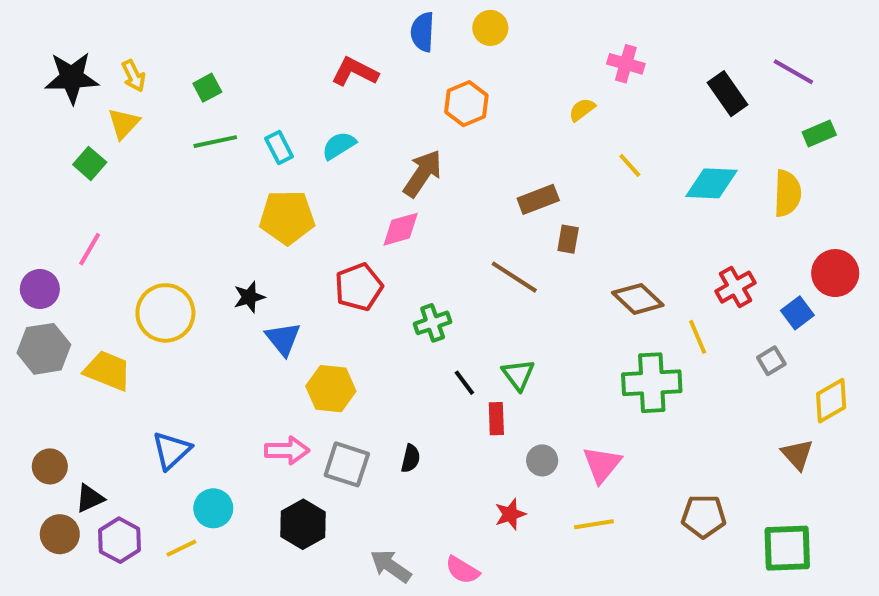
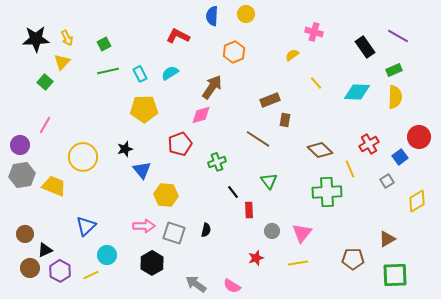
green rectangle: (819, 134) -> (394, 70), moved
green triangle: (518, 375) -> (269, 181), moved
brown triangle: (797, 454) -> (387, 239), moved, turned 42

